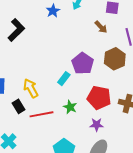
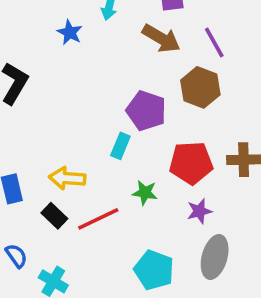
brown arrow: (101, 27) -> (161, 38), size x1.5
yellow arrow: (31, 88) -> (67, 178), turned -42

